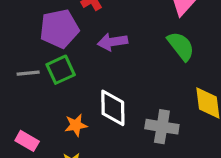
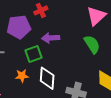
green square: (61, 70) -> (34, 54), moved
orange star: (76, 125) -> (22, 76), moved

